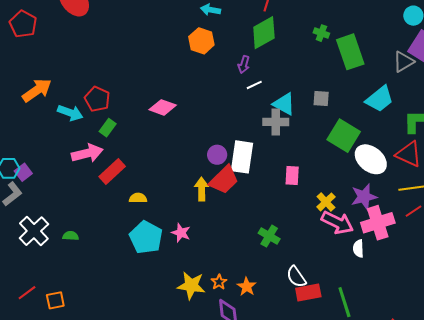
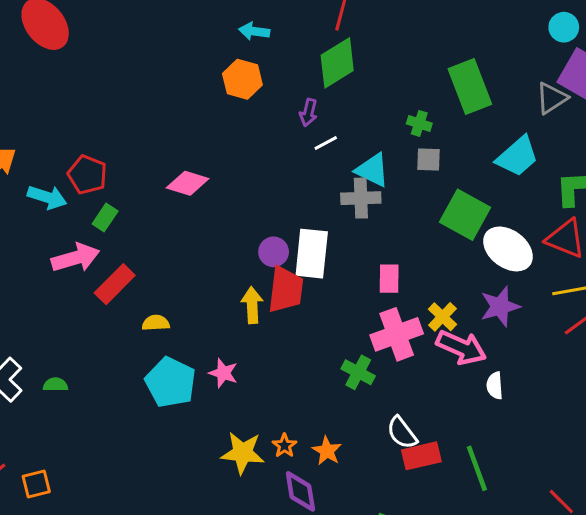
green cross: (321, 33) -> (419, 123), moved
red trapezoid: (224, 180) -> (286, 290), turned -36
pink cross: (378, 223) -> (397, 334), moved

